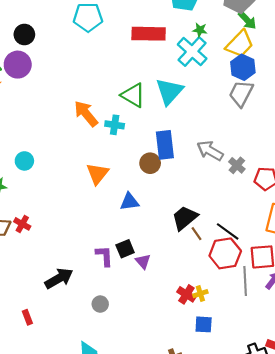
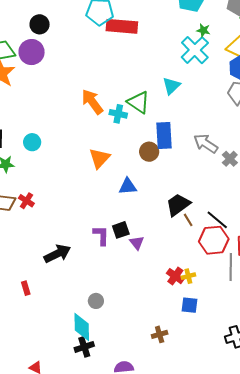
red rectangle: (149, 34) -> (122, 26), moved
cyan triangle: (169, 91) -> (171, 86), size x0.7
green triangle: (133, 95) -> (138, 102), moved
gray circle: (100, 304) -> (96, 301), moved

